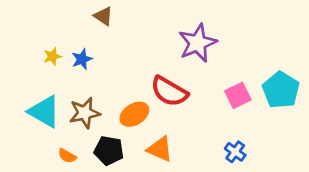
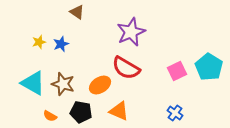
purple star: (198, 43) -> (131, 32), moved
brown star: (85, 113) -> (63, 84), turned 30

